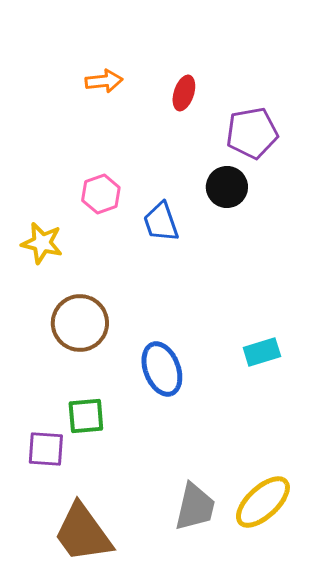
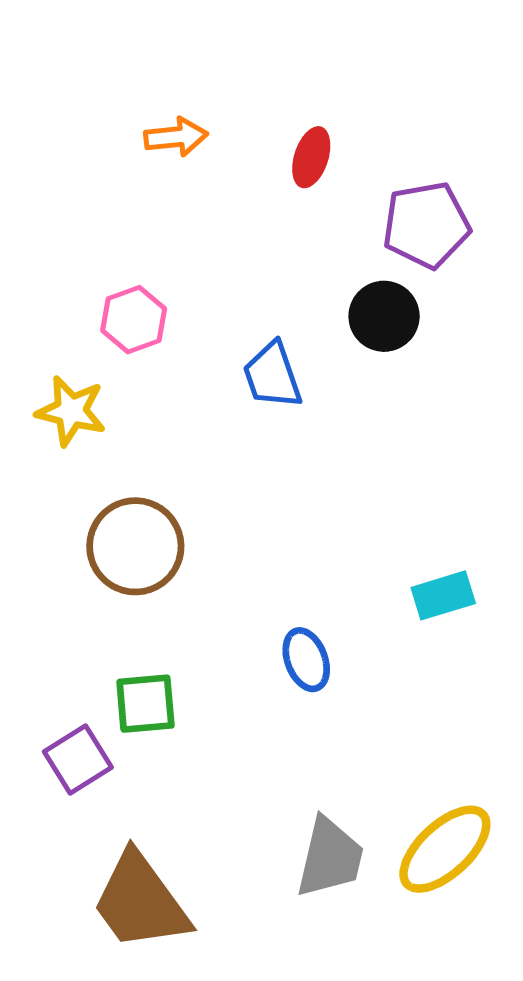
pink hexagon: (101, 194) -> (134, 320), moved
blue ellipse: (162, 369) -> (306, 660), moved, size x0.7
purple square: (46, 449) -> (78, 759), turned -36

